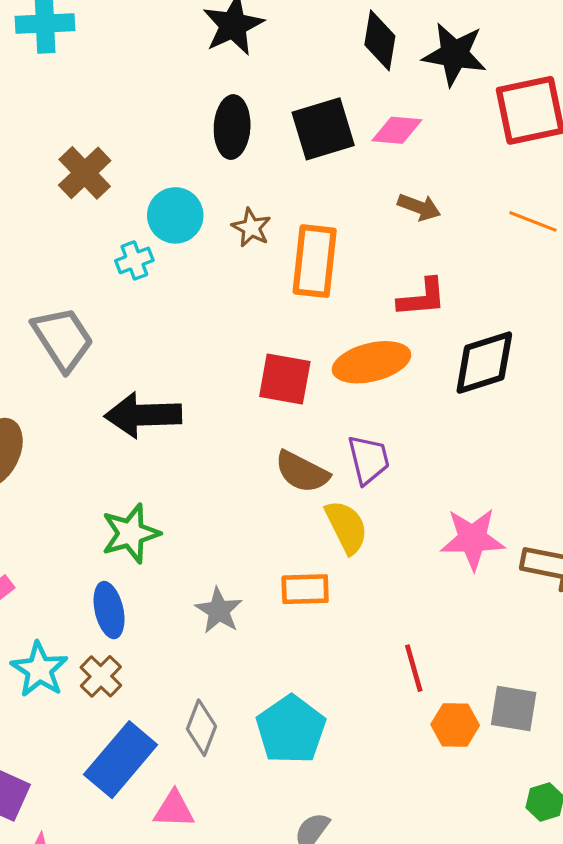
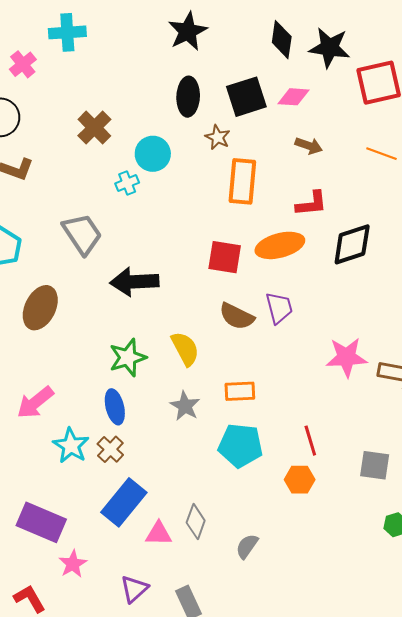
brown star: (251, 228) -> (218, 137), moved
yellow semicircle: (346, 527) -> (185, 349), moved
orange hexagon: (455, 725) -> (300, 480), moved
gray diamond: (201, 728) -> (196, 521), moved
cyan pentagon: (291, 730) -> (240, 445), moved, turned -30

